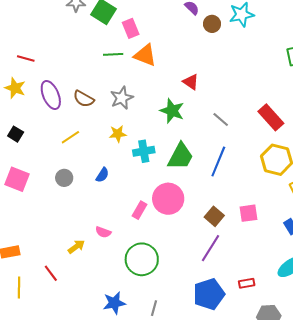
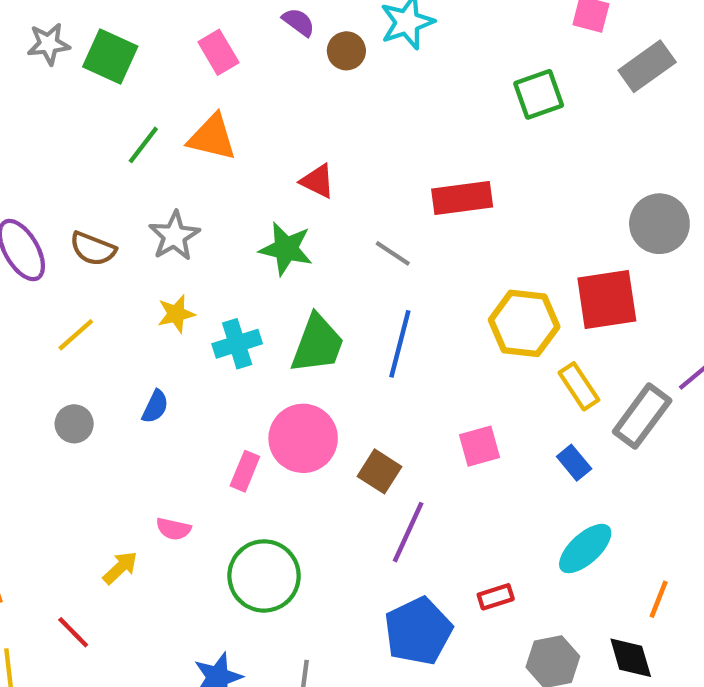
pink rectangle: (131, 28) -> (218, 52), moved
green line: (113, 54) -> (143, 145), turned -42
red rectangle: (271, 117) -> (462, 198), moved, turned -48
brown square: (214, 216) -> (379, 471), moved

